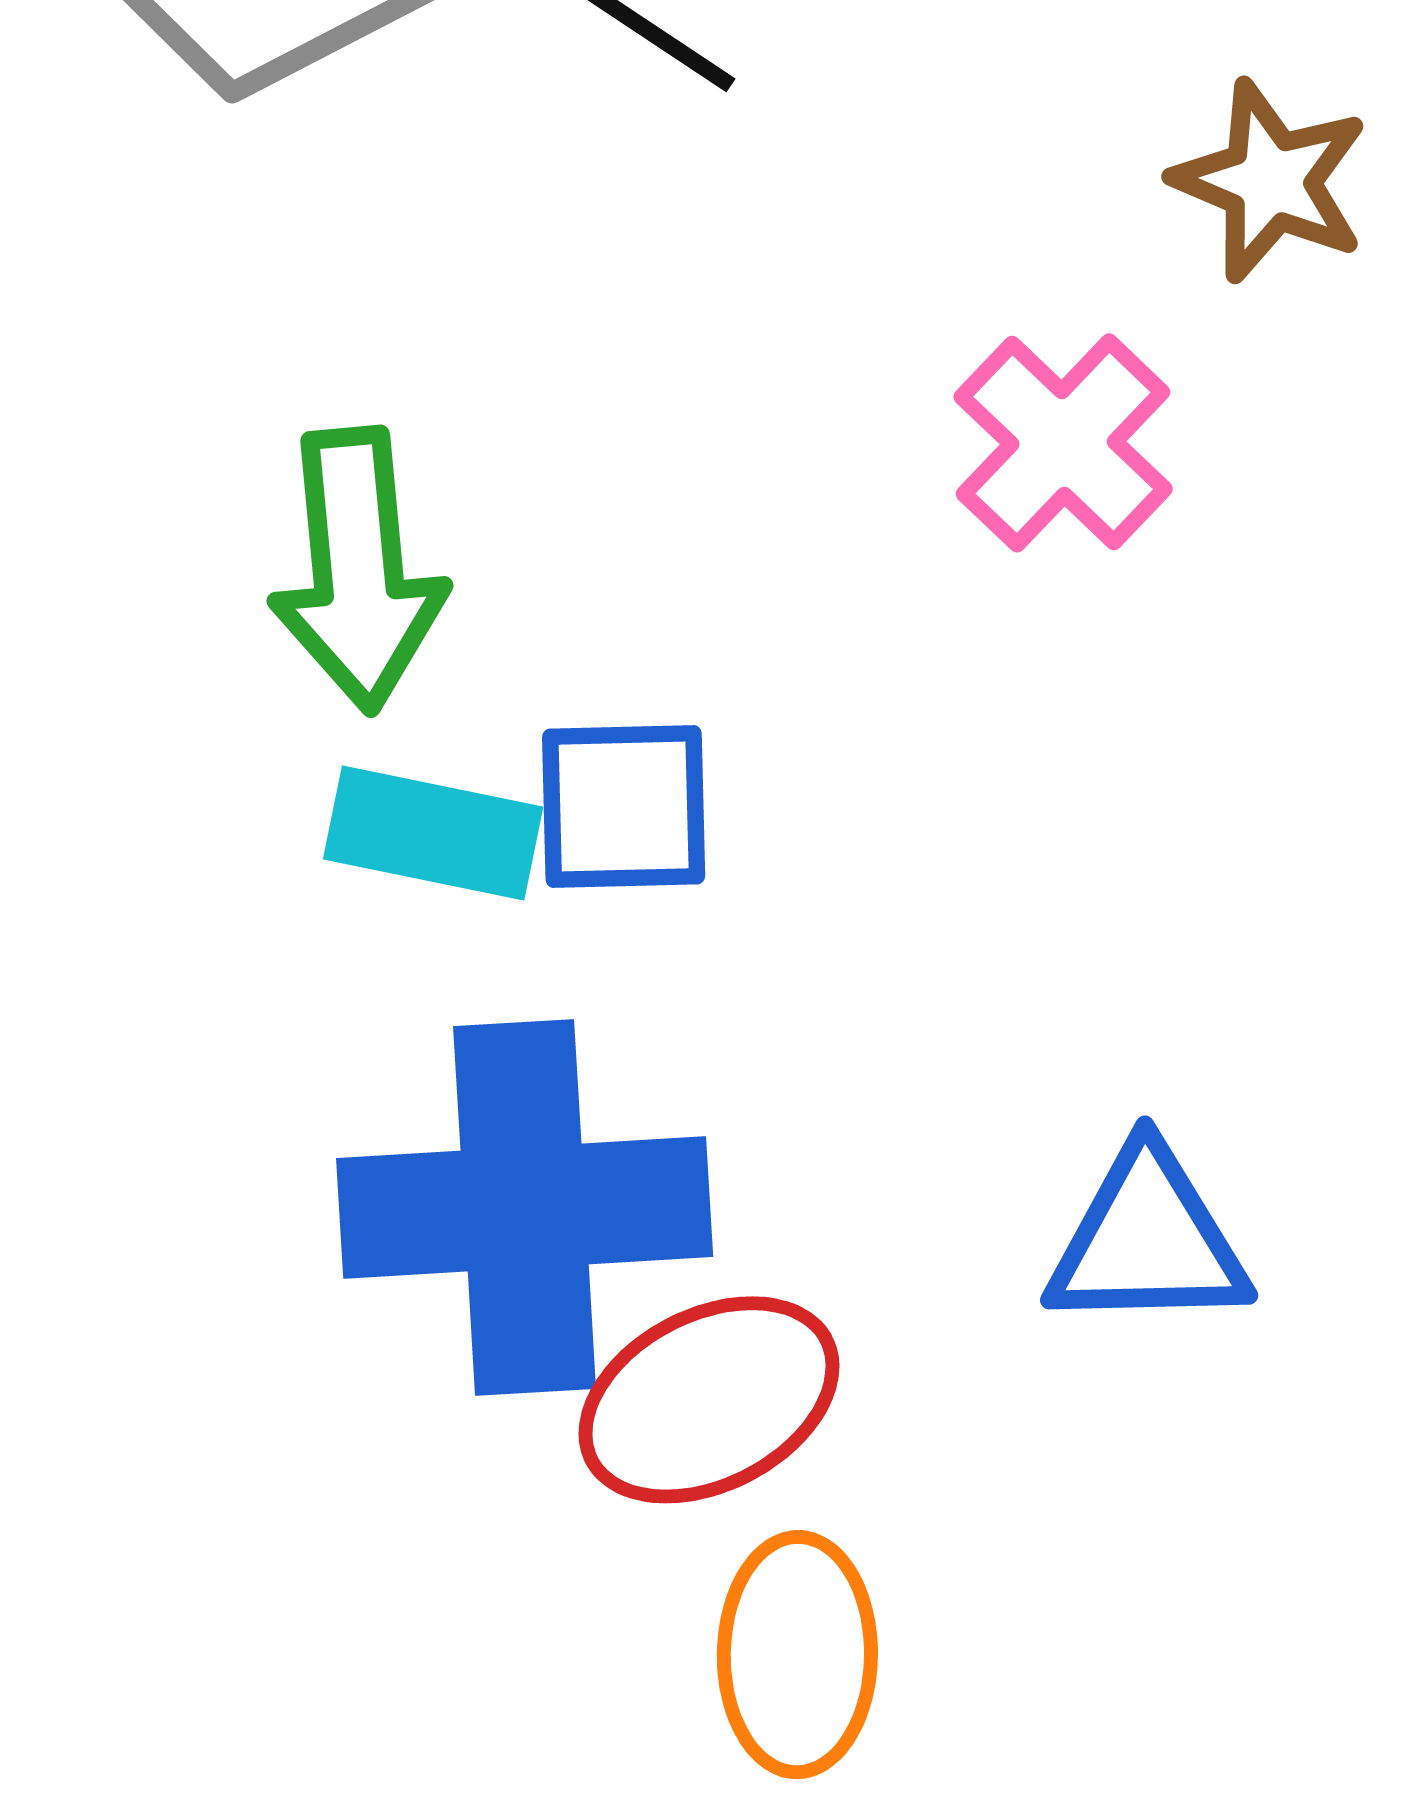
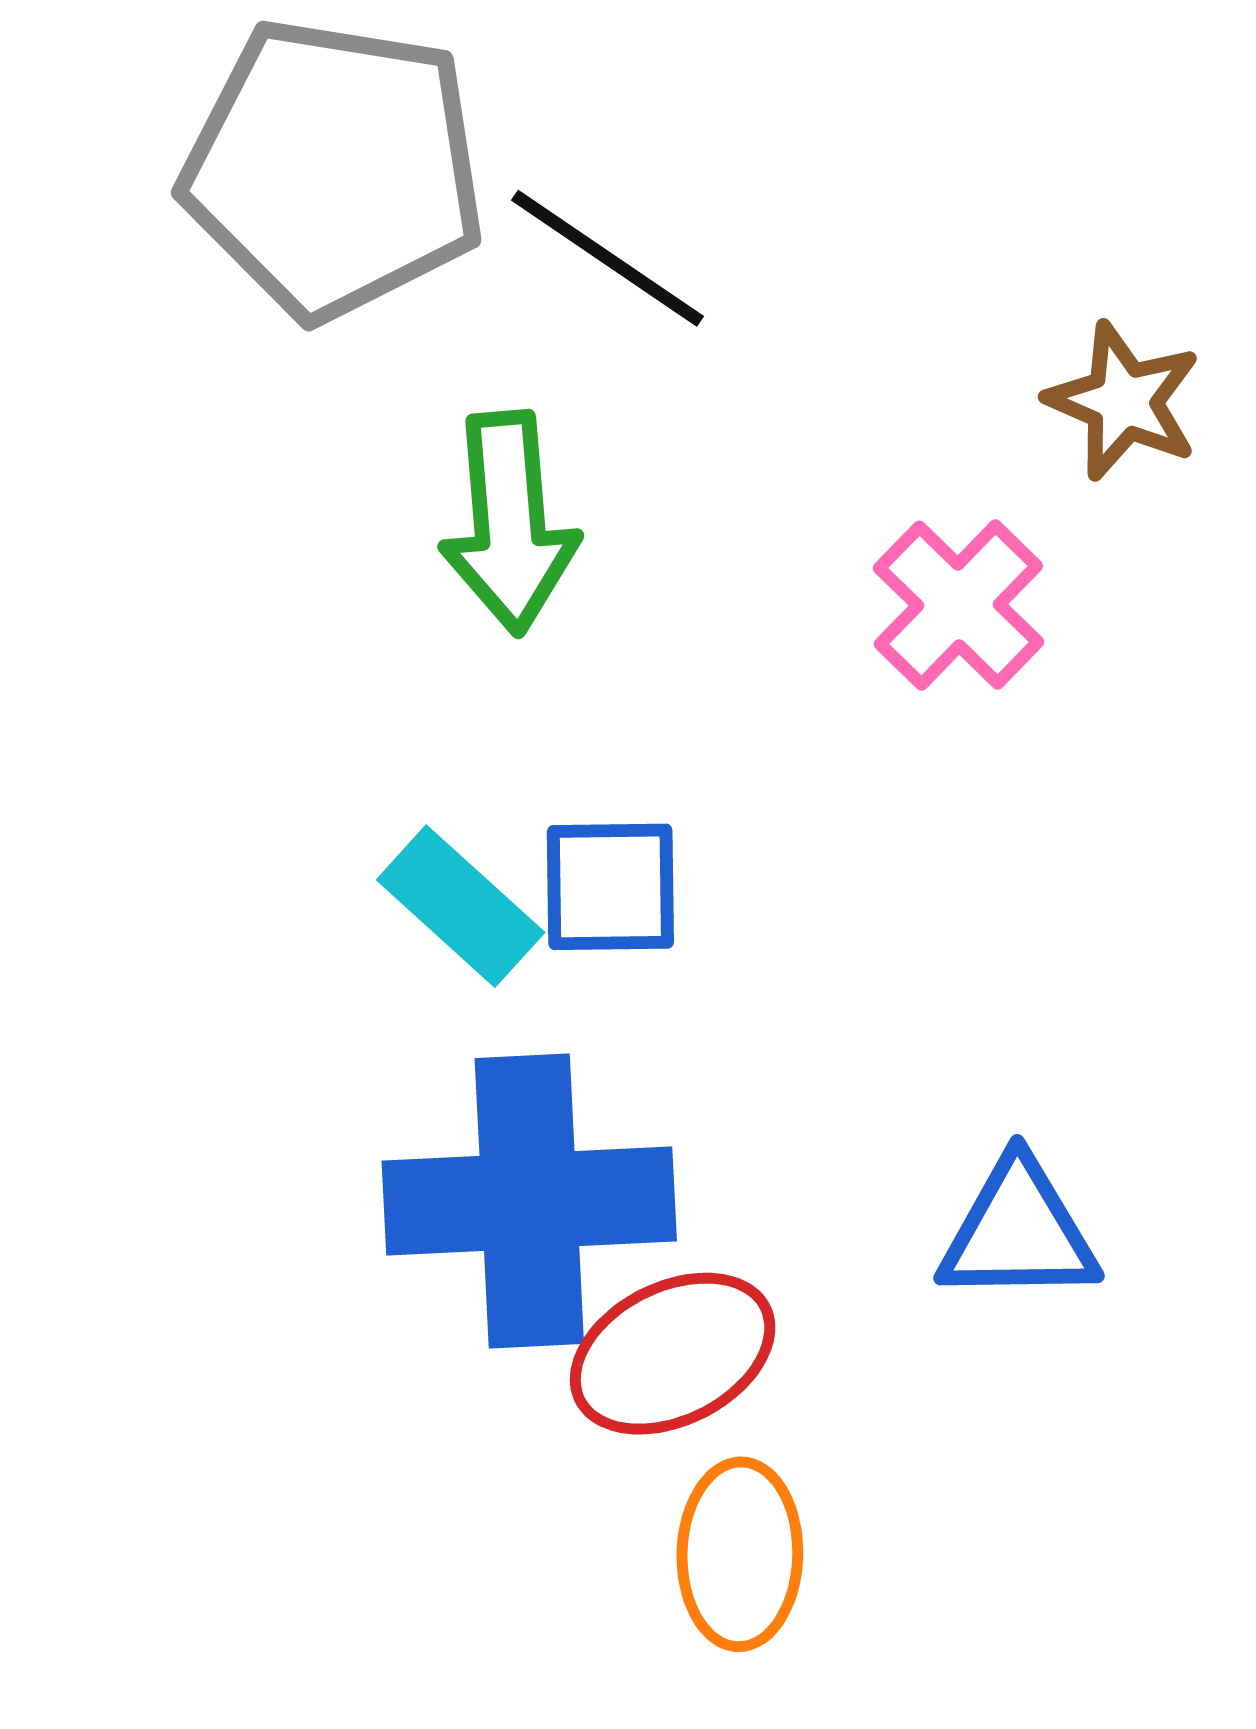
green arrow: (358, 570) -> (509, 523), moved
cyan rectangle: (433, 833) -> (461, 906), turned 30

